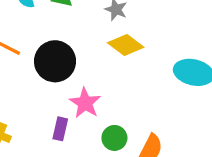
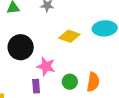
yellow diamond: (126, 45) -> (69, 36), moved

